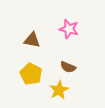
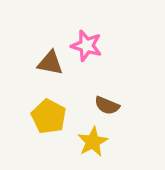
pink star: (69, 29) -> (86, 46), moved

